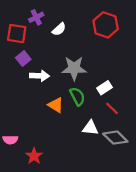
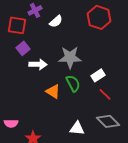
white triangle: (90, 128) -> (77, 128), moved

